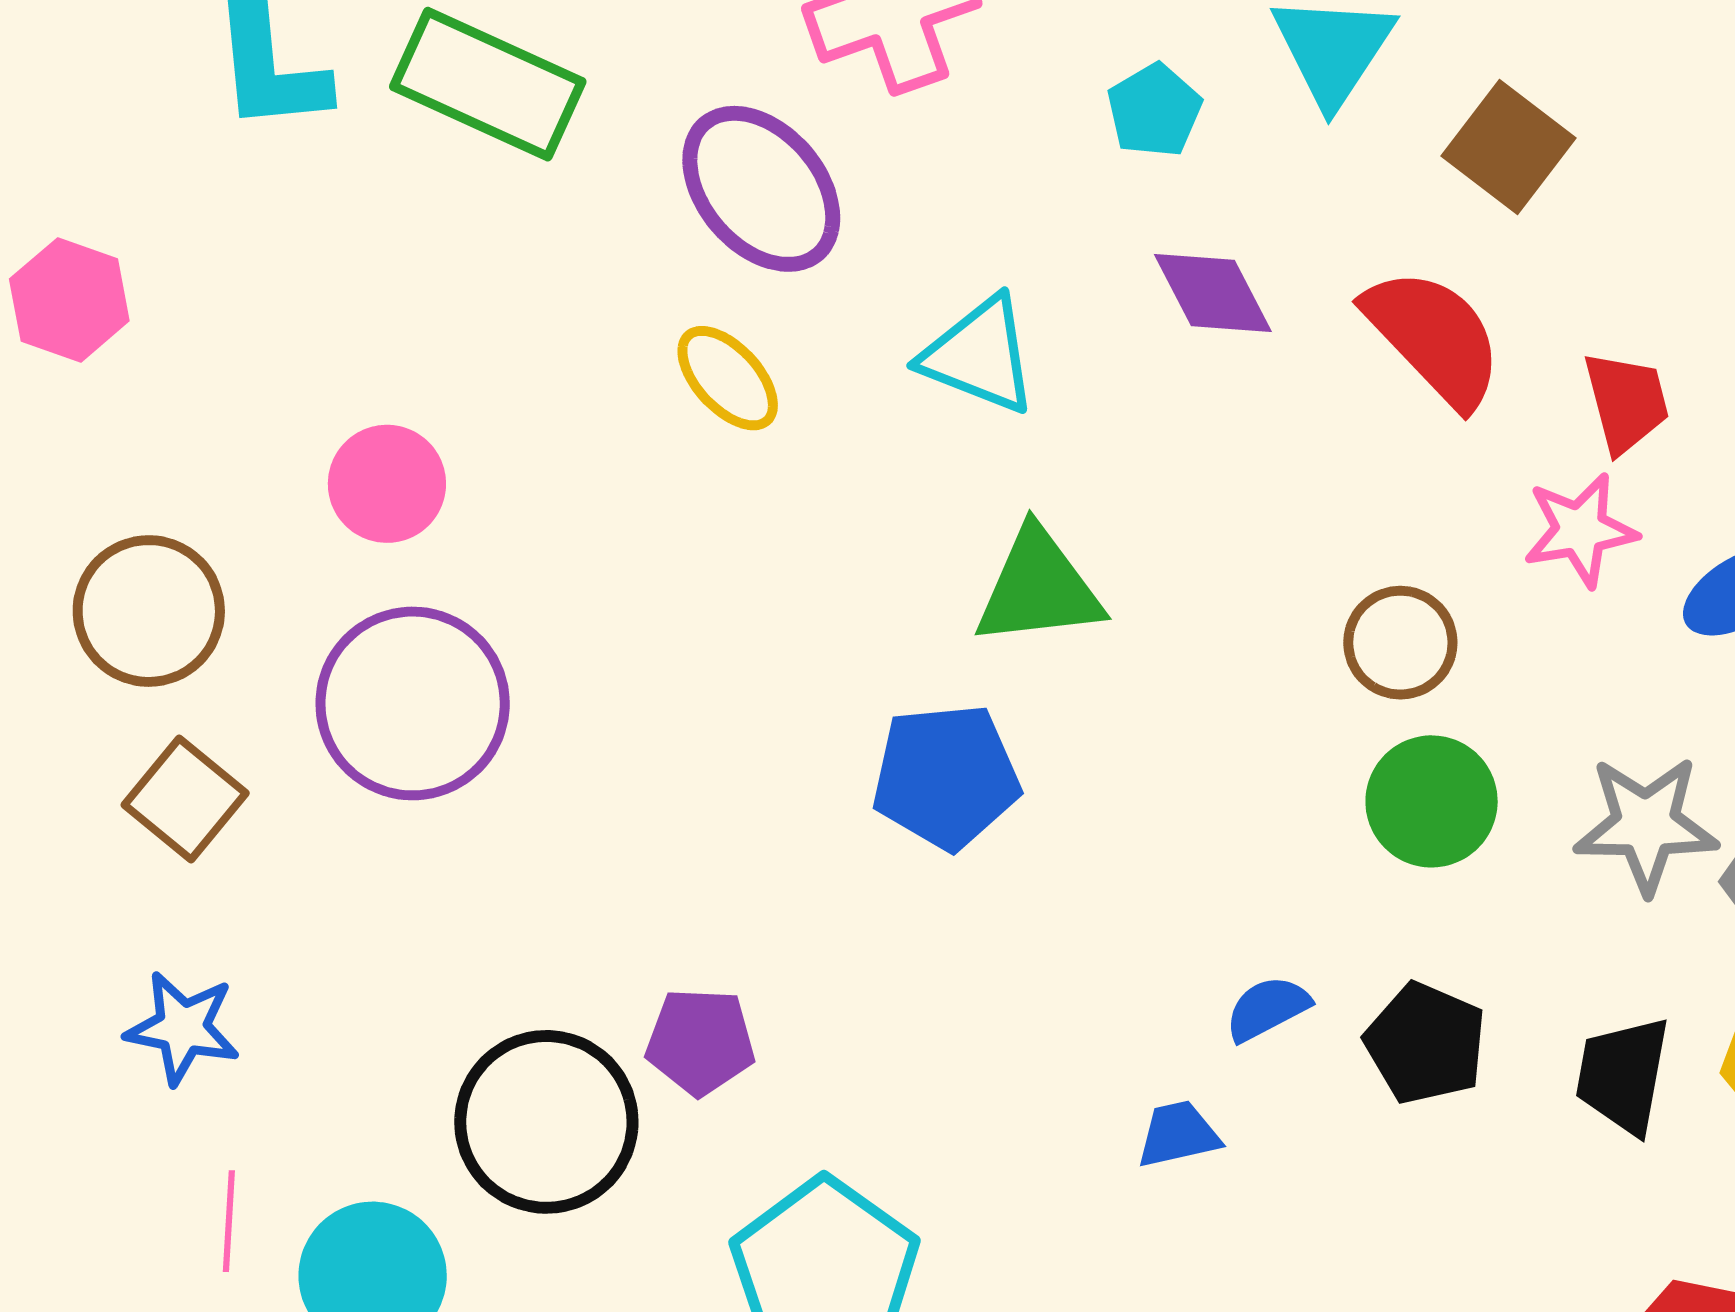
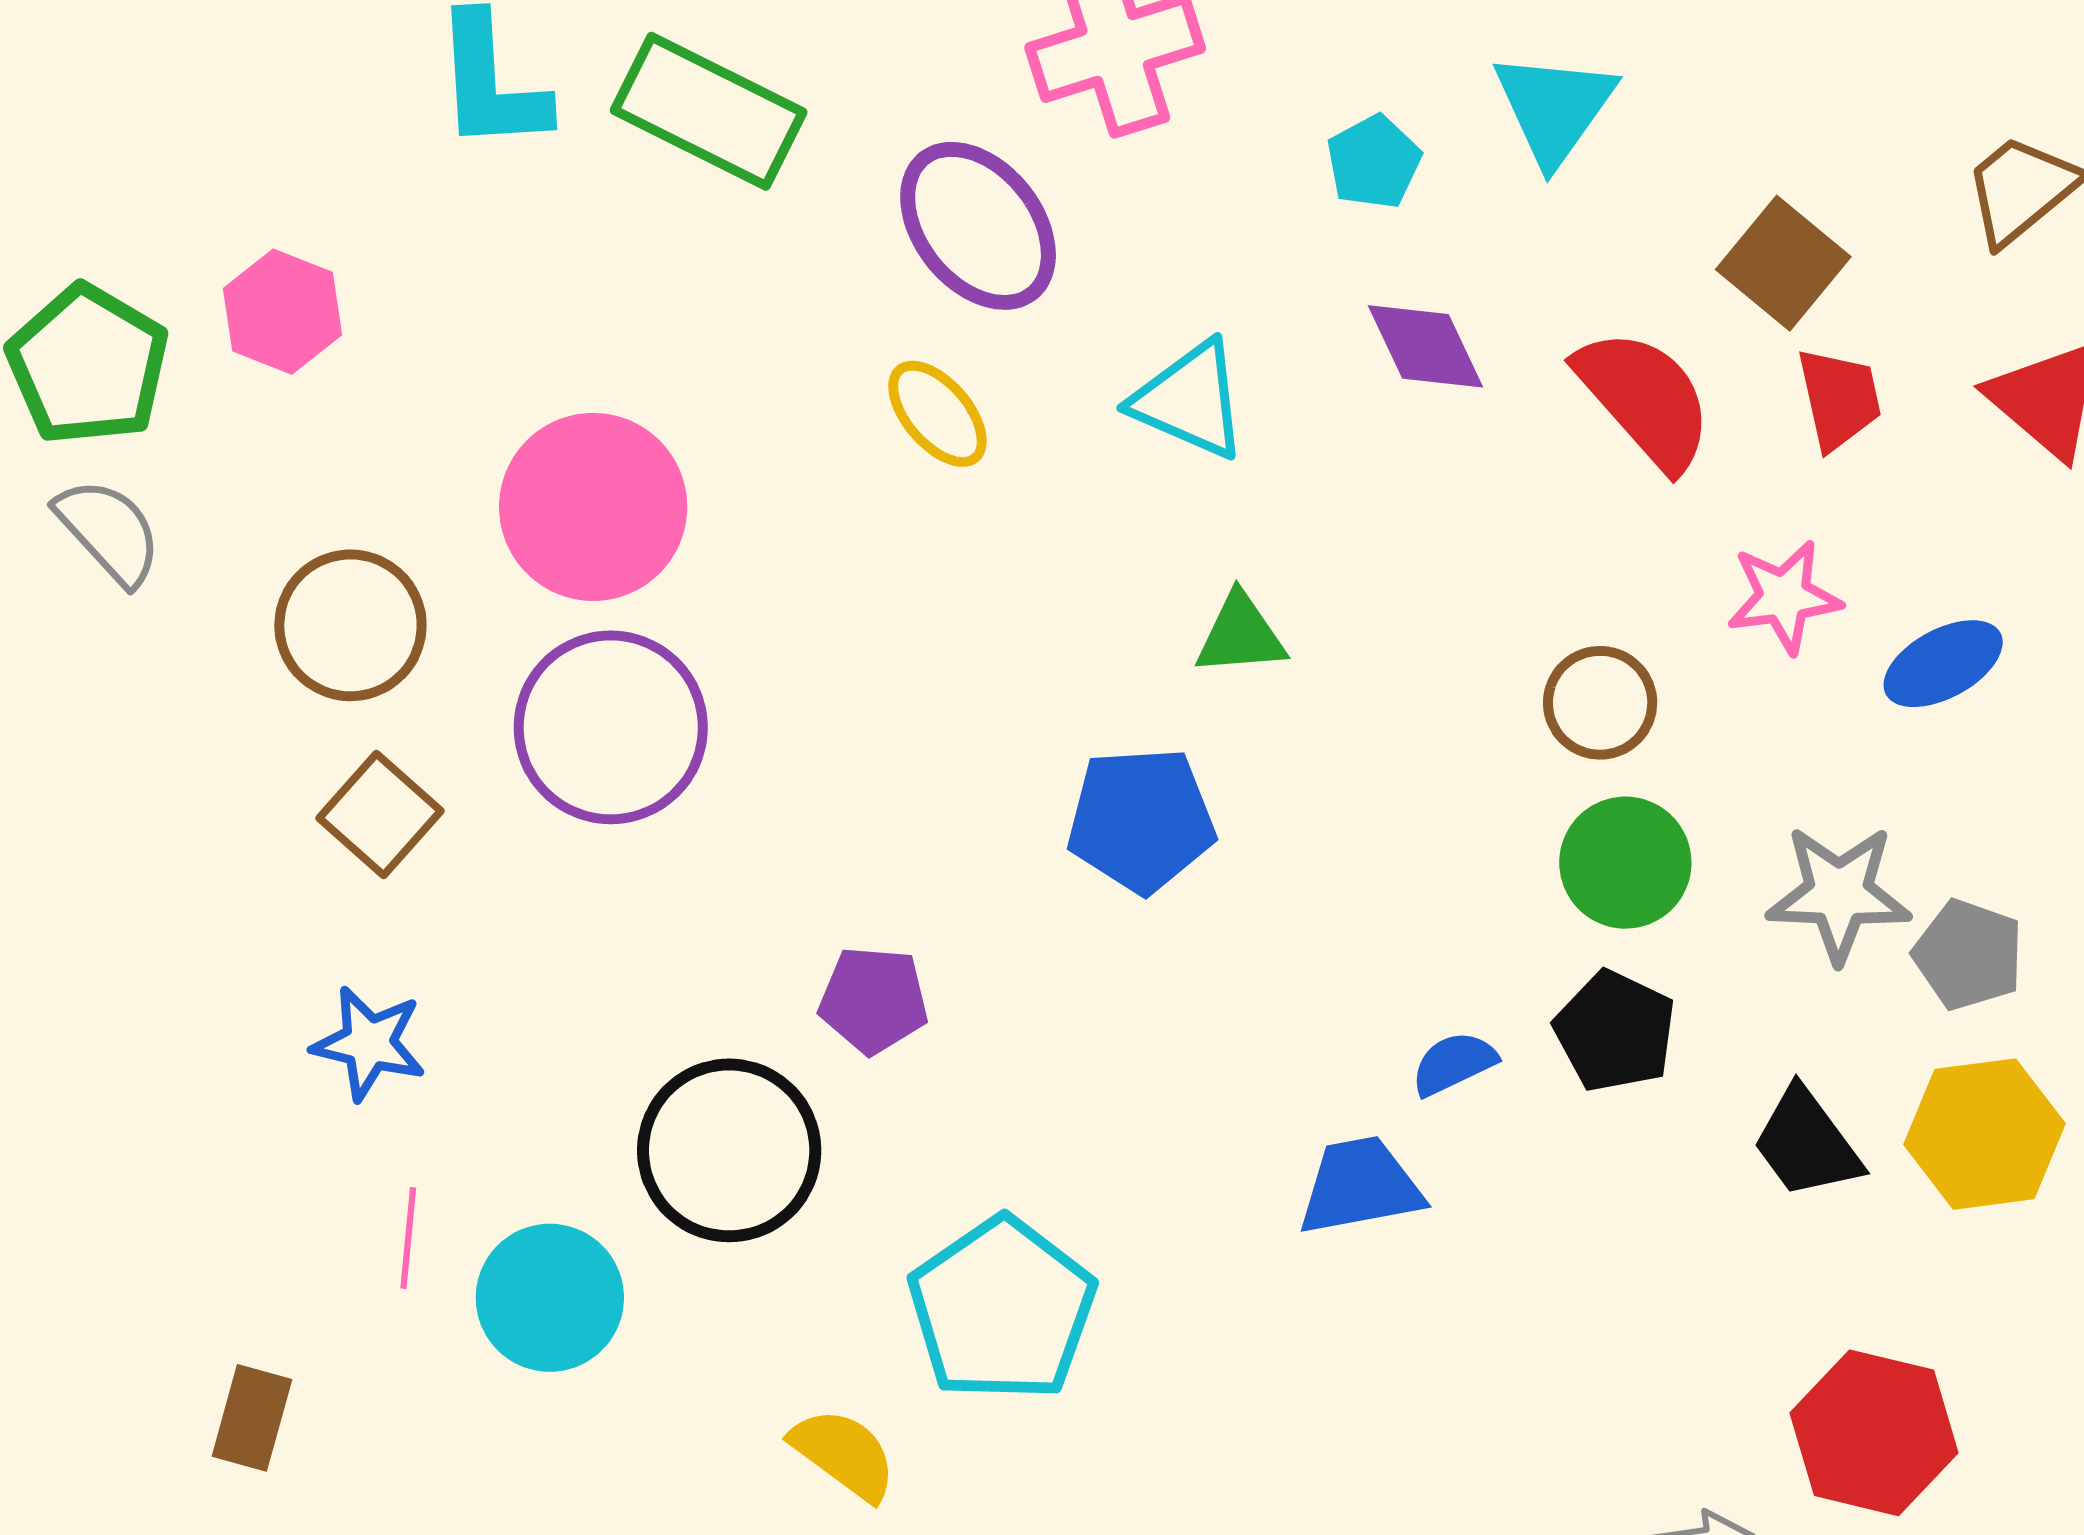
brown square: (1509, 147) -> (1783, 263), moved
red trapezoid: (1626, 402) -> (1839, 399), moved
pink circle: (387, 484) -> (593, 507), size x1.6
green triangle: (1039, 588) -> (1241, 635), size x0.7
purple pentagon: (700, 1042) -> (874, 1000), moved
black pentagon: (1426, 1043) -> (1615, 1031), moved
black trapezoid: (1623, 1075) -> (1807, 1143), turned -49
blue trapezoid: (1178, 1134) -> (1360, 1186), size x1.5

